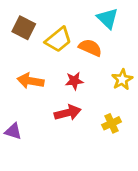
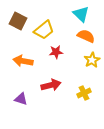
orange semicircle: (90, 48) -> (86, 36), moved
red star: (74, 81) -> (56, 52), moved
purple triangle: (13, 131) -> (21, 99), moved

